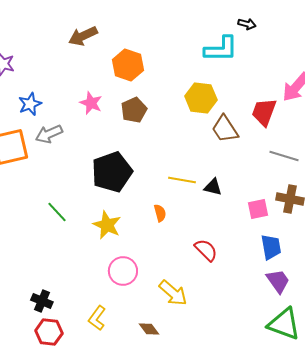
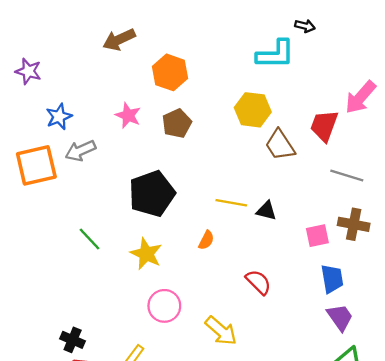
orange semicircle: (160, 213) -> (206, 240), turned 42

